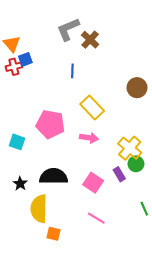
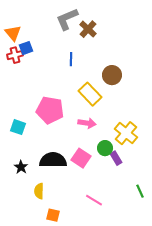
brown circle: (137, 88) -> (112, 75), moved
green circle: (136, 164) -> (105, 148), moved
pink square: (93, 183) -> (81, 158), moved
yellow semicircle: (39, 209) -> (39, 191), size x0.6

